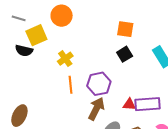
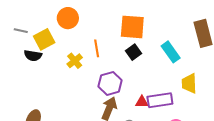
gray line: (19, 18) -> (21, 31), moved
orange square: (125, 29) -> (132, 27), size x1.5
orange line: (71, 85) -> (97, 48), moved

